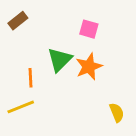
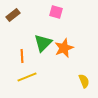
pink square: (89, 29) -> (56, 12), moved
yellow line: (21, 107) -> (27, 77), moved

